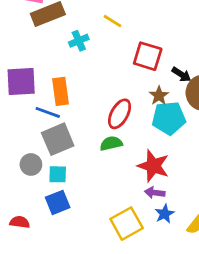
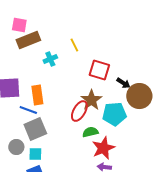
yellow line: (113, 21) -> (74, 45), turned 32
brown star: (159, 96) -> (91, 100), moved, size x1.5
green semicircle: (111, 143) -> (90, 132), moved
red star: (153, 166) -> (103, 148), turned 30

